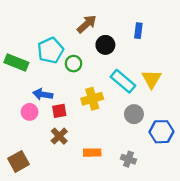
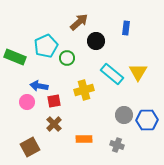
gray circle: (134, 114) -> (124, 115), moved
brown square: (19, 161) -> (30, 147), moved

